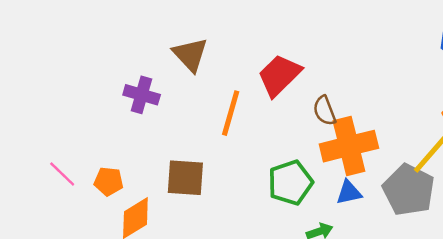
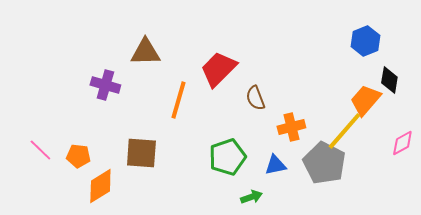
brown triangle: (190, 55) -> (145, 52), turned -48
orange cross: (349, 146) -> (291, 127), moved, size x0.6

